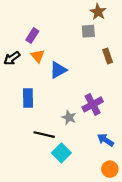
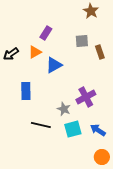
gray square: (88, 31) -> (82, 41), moved
purple rectangle: (32, 36) -> (46, 33), moved
orange triangle: (38, 56) -> (35, 52), turned 40
cyan square: (61, 153) -> (73, 129), moved, turned 30

